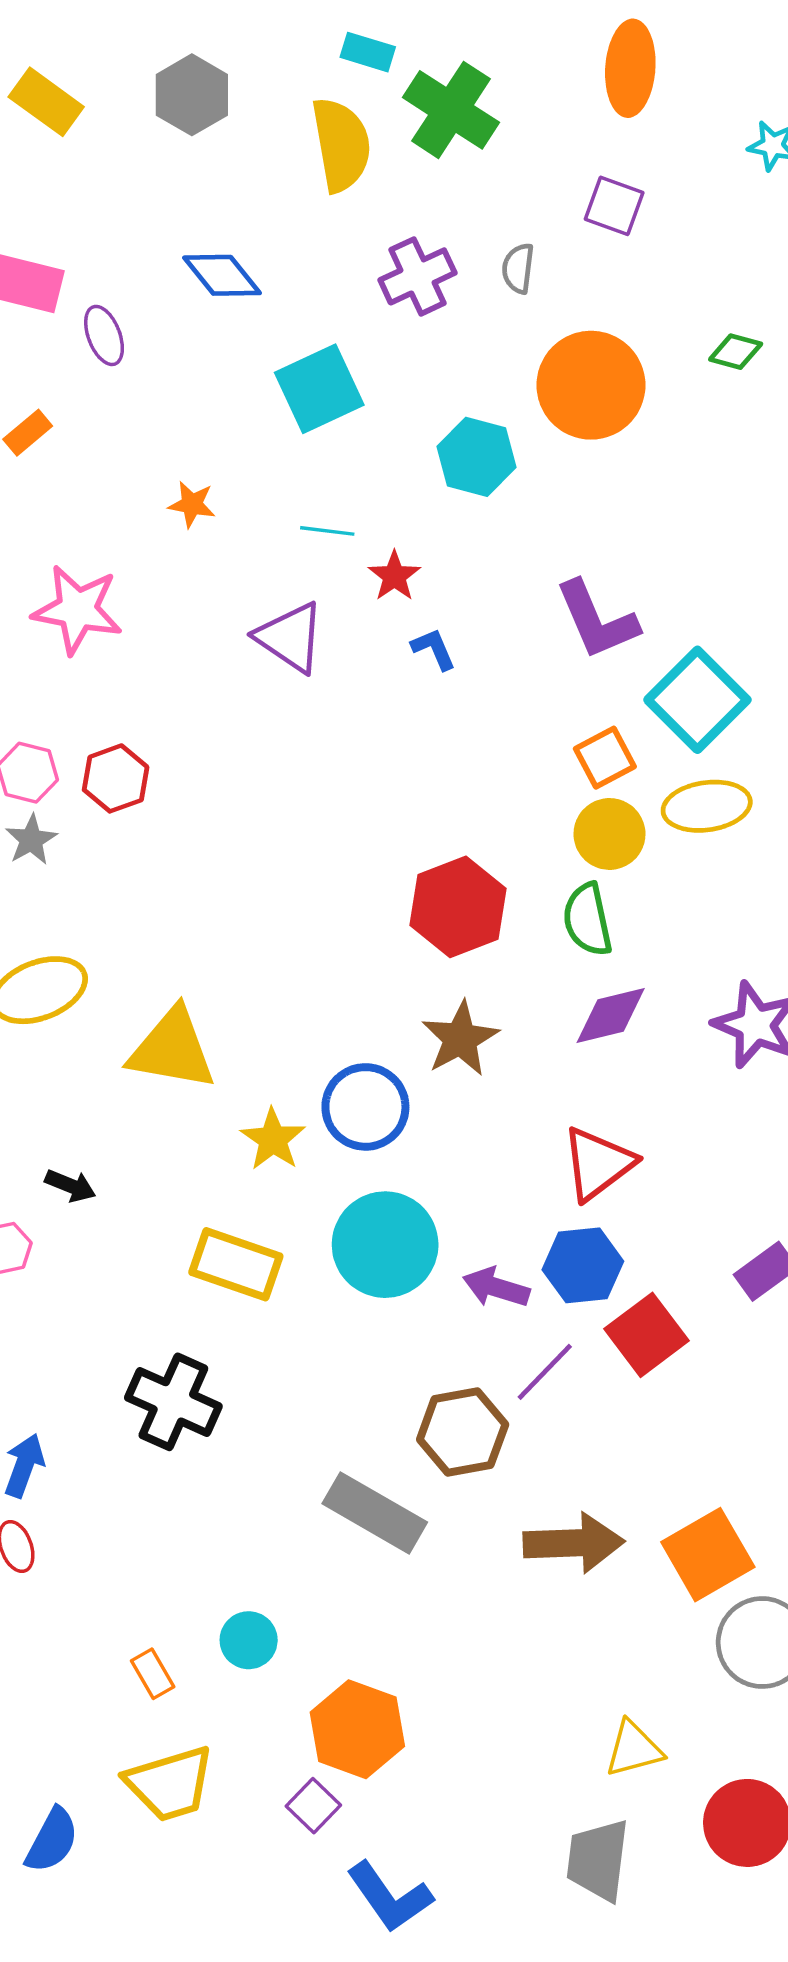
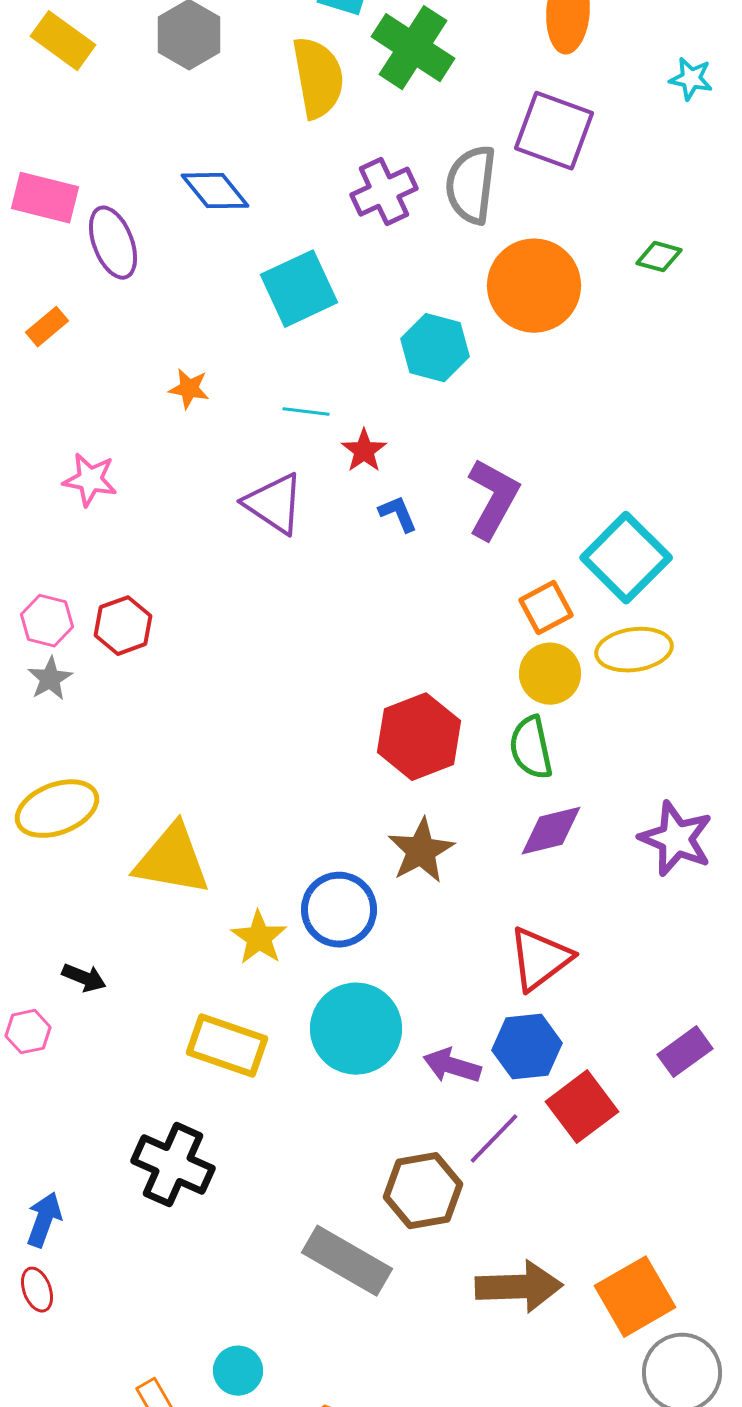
purple square: (614, 206) -> (554, 131), size x1.5
gray semicircle: (518, 268) -> (471, 185), size x1.8
purple ellipse: (104, 335) -> (113, 243), size x1.4
pink star: (77, 610) -> (90, 480), size x0.7
purple L-shape: (597, 620) -> (493, 499), moved, turned -128

